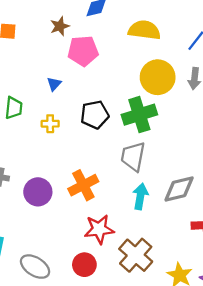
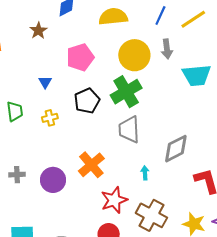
pink pentagon: (83, 51) -> (80, 57), moved
cyan arrow: (140, 196) -> (145, 173), moved, size x0.6

